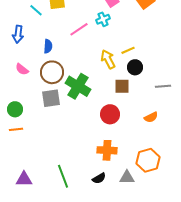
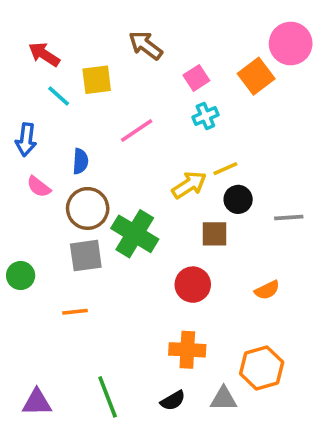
cyan cross: (103, 19) -> (205, 116), moved
yellow arrow: (108, 59) -> (189, 185), turned 84
pink semicircle: (22, 69) -> (39, 187), moved
gray line: (163, 86) -> (289, 218), moved
orange line: (16, 129) -> (75, 312), moved

